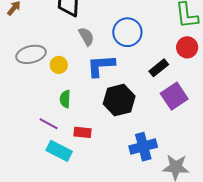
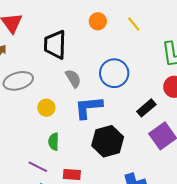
gray ellipse: (31, 54) -> (18, 81), moved

